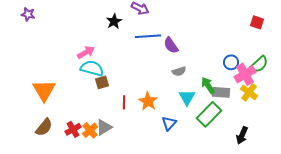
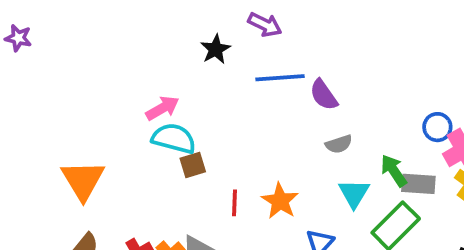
purple star: (28, 14) -> (18, 38), moved

